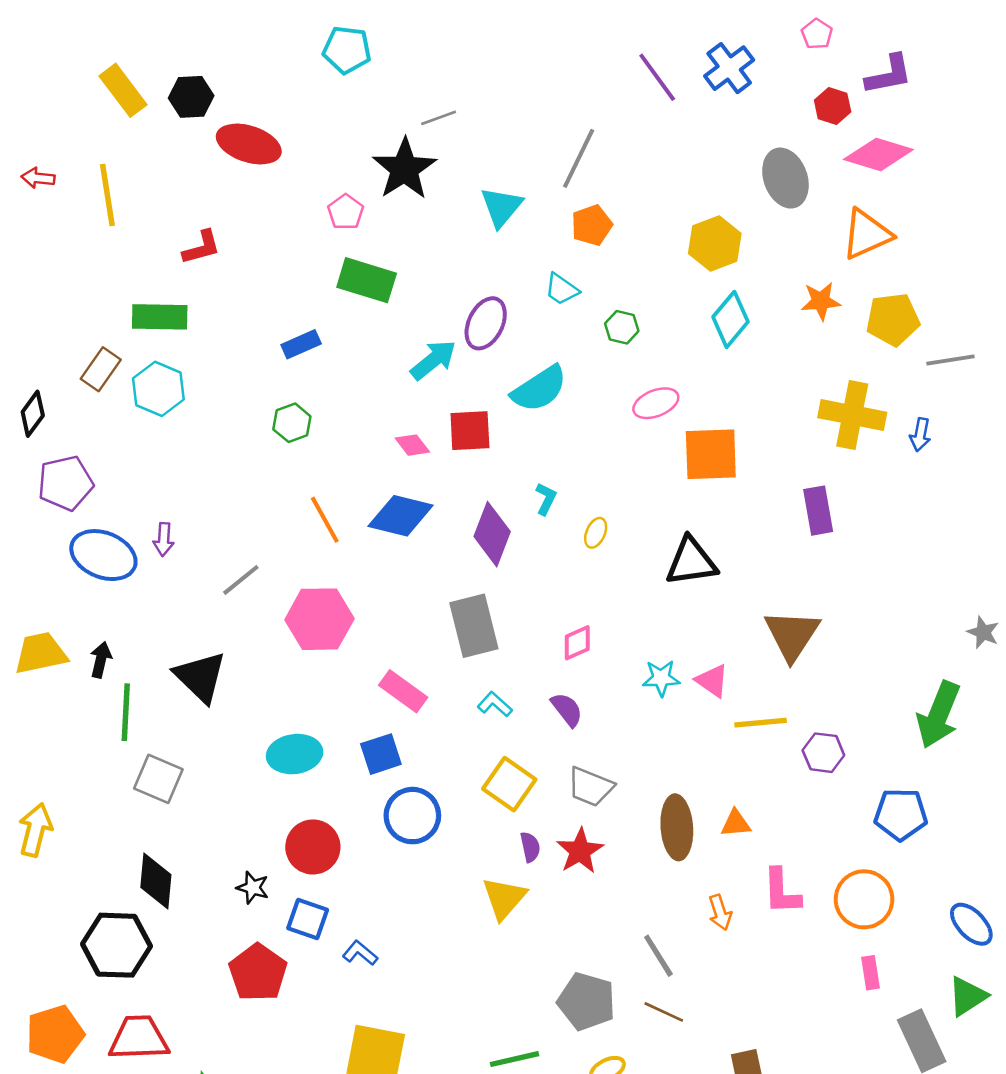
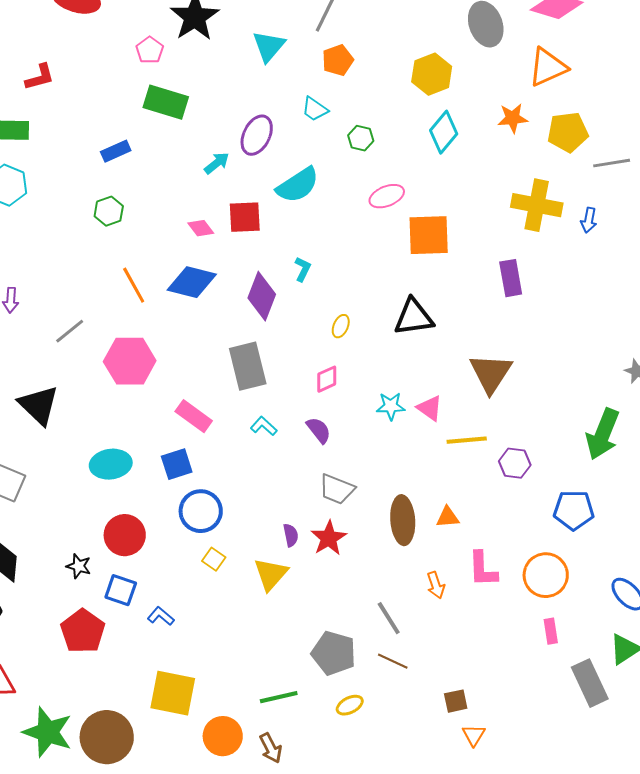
cyan arrow: (433, 360) -> (217, 163), size x0.7
yellow ellipse: (596, 533) -> (341, 326), moved
yellow square: (509, 784) -> (214, 559), moved, size x0.6

